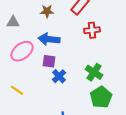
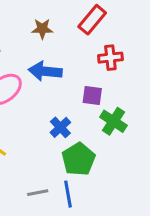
purple square: (49, 61) -> (92, 96), moved
green pentagon: (101, 97) -> (79, 159), moved

